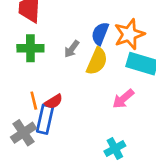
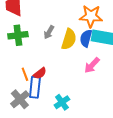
blue semicircle: (100, 34) -> (86, 38), moved
orange star: (129, 34) -> (91, 16), turned 30
cyan cross: (115, 148) -> (62, 102), moved

